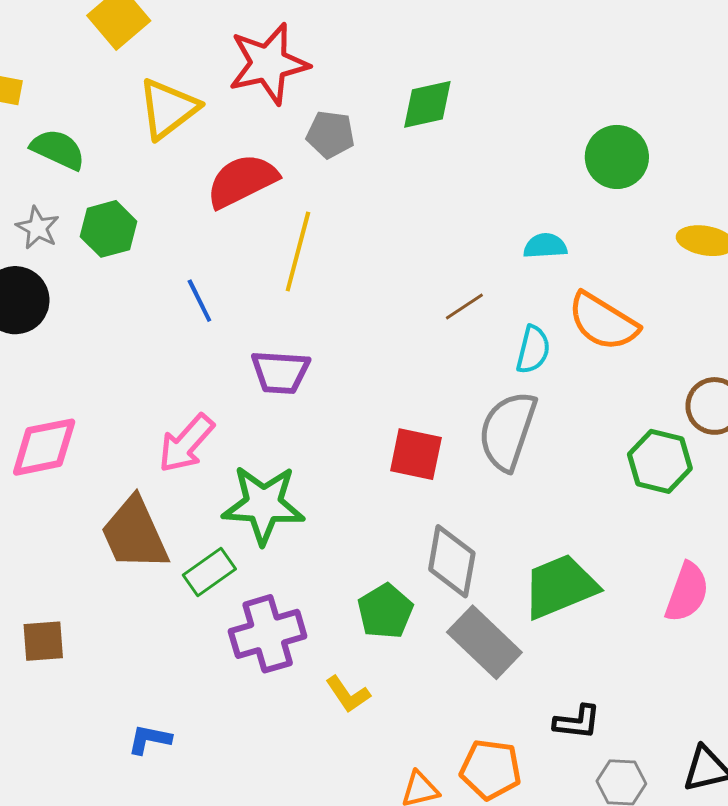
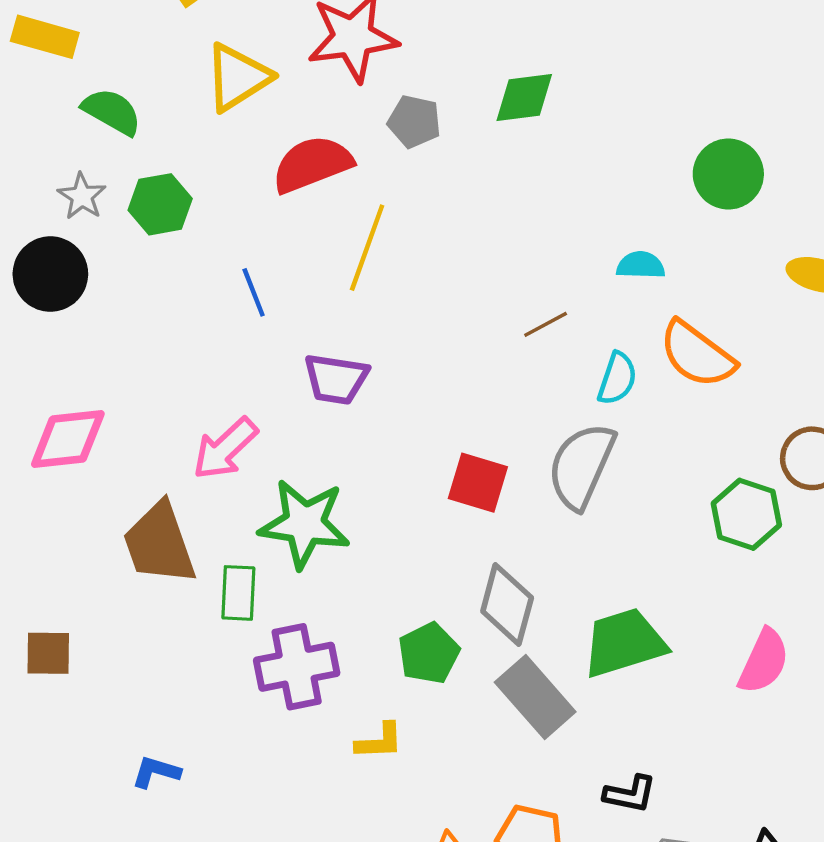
green rectangle: (209, 572) -> (238, 593), turned -57
yellow L-shape: (348, 694) -> (379, 741), turned -63

